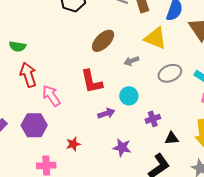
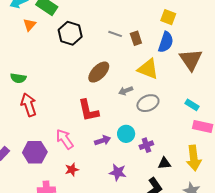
gray ellipse: (170, 73) -> (148, 103), moved
pink arrow: (51, 96) -> (65, 139), moved
cyan circle: (129, 96) -> (126, 134), moved

